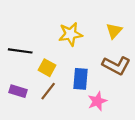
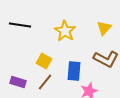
yellow star: (70, 34) -> (65, 31), turned -30
black line: (20, 51) -> (20, 25), moved

